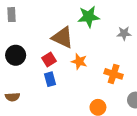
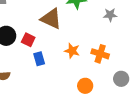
red square: (49, 59) -> (28, 40), moved, turned -32
orange star: (79, 61) -> (72, 51), moved

